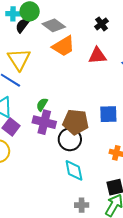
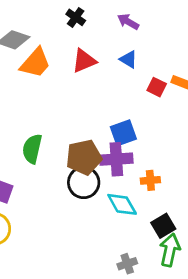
green semicircle: (42, 105) -> (32, 149), size x1.5
purple cross: (44, 122) -> (116, 159), moved
cyan diamond: (74, 170) -> (122, 204), moved

